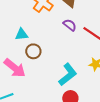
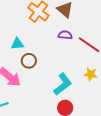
purple semicircle: (70, 25) -> (65, 35), turned -32

